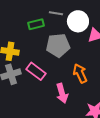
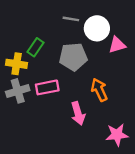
green rectangle: (36, 24) -> (35, 47), moved, turned -42
pink rectangle: (36, 71) -> (47, 87), turned -48

